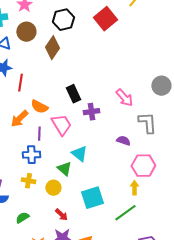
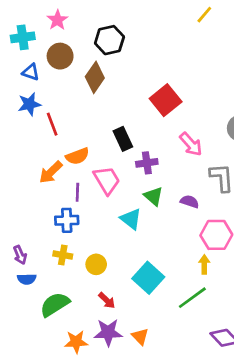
red square: (105, 19) -> (166, 100), moved
red line: (20, 83) -> (52, 124), turned -30
orange semicircle: (39, 107) -> (77, 156), turned -48
green triangle: (64, 169) -> (154, 196), moved
cyan square: (92, 198) -> (148, 278), turned -30
green semicircle: (22, 218) -> (55, 304), size x1.6

